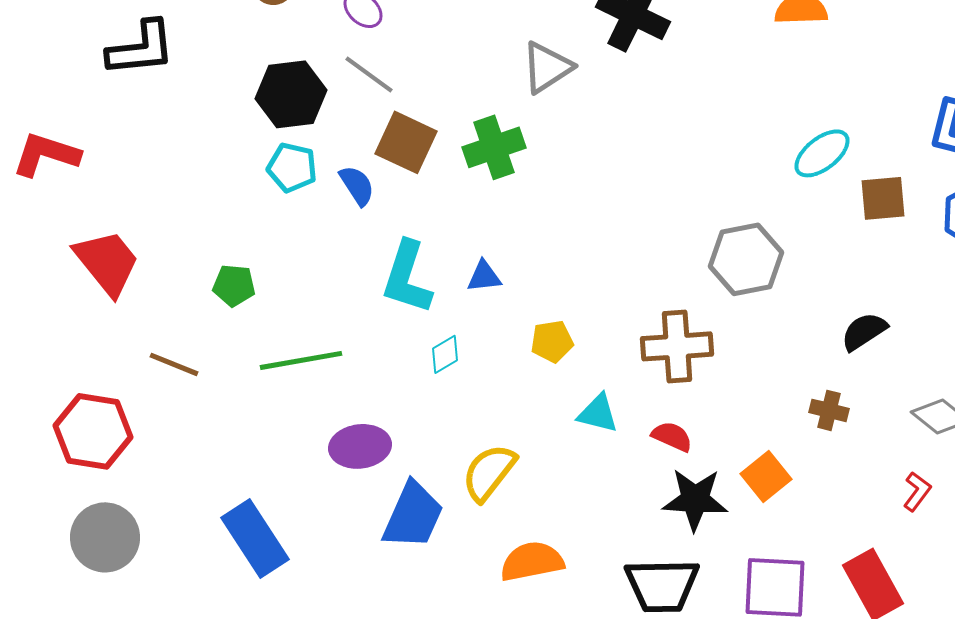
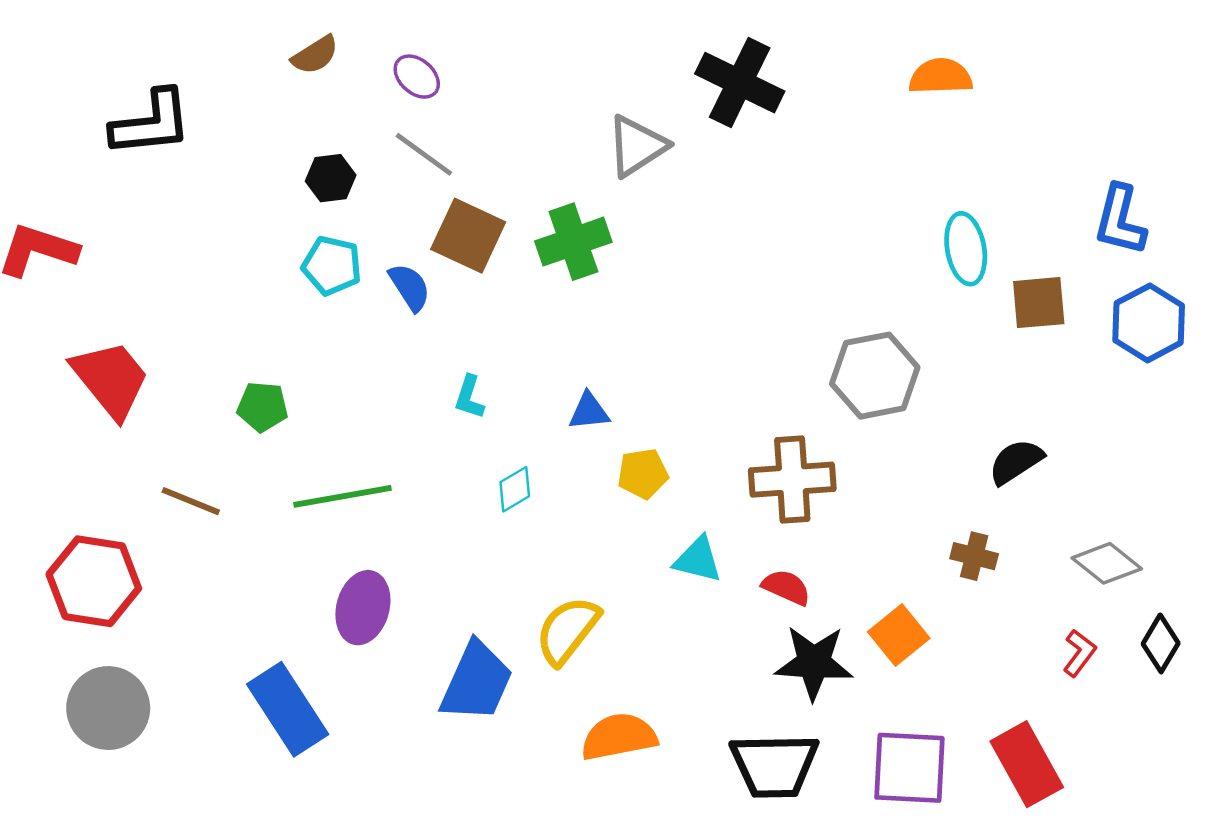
black hexagon: (291, 94) -> (331, 178), size x0.6
cyan ellipse: (822, 153) -> (966, 249), turned -62
blue triangle: (484, 276) -> (589, 411), moved
cyan L-shape: (407, 277) -> (469, 397), size x0.5
purple ellipse: (360, 446) -> (363, 608), moved, turned -68

